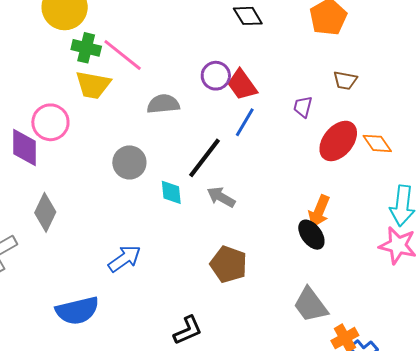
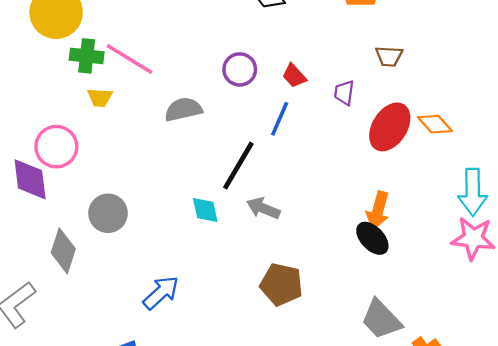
yellow trapezoid: (93, 85) -> (100, 98), size x0.6
red trapezoid: (242, 85) -> (294, 76), moved, size x0.7
gray circle: (129, 162) -> (108, 213), moved

